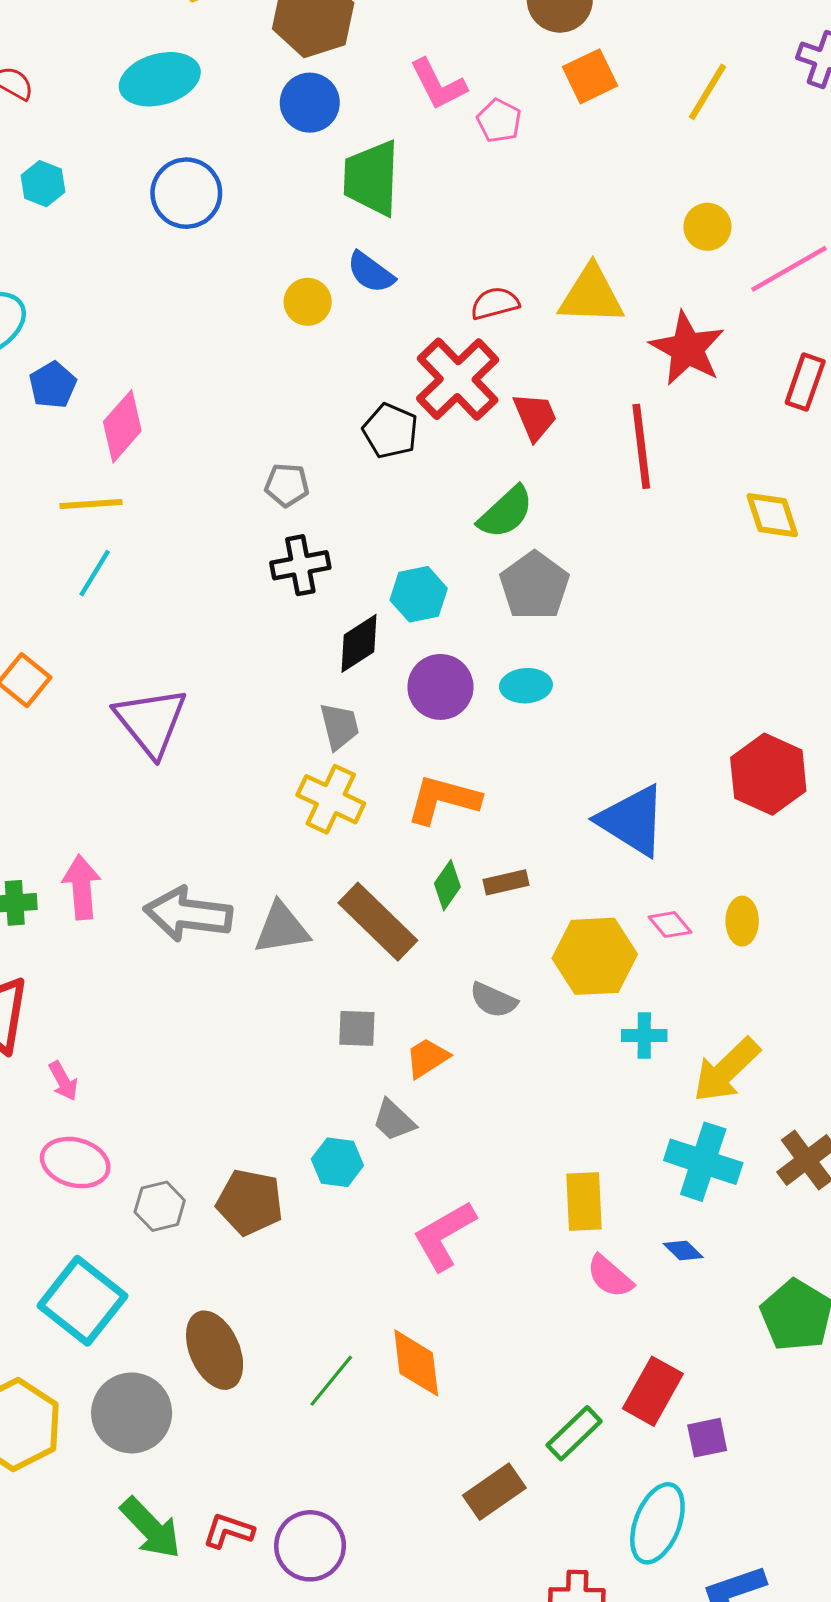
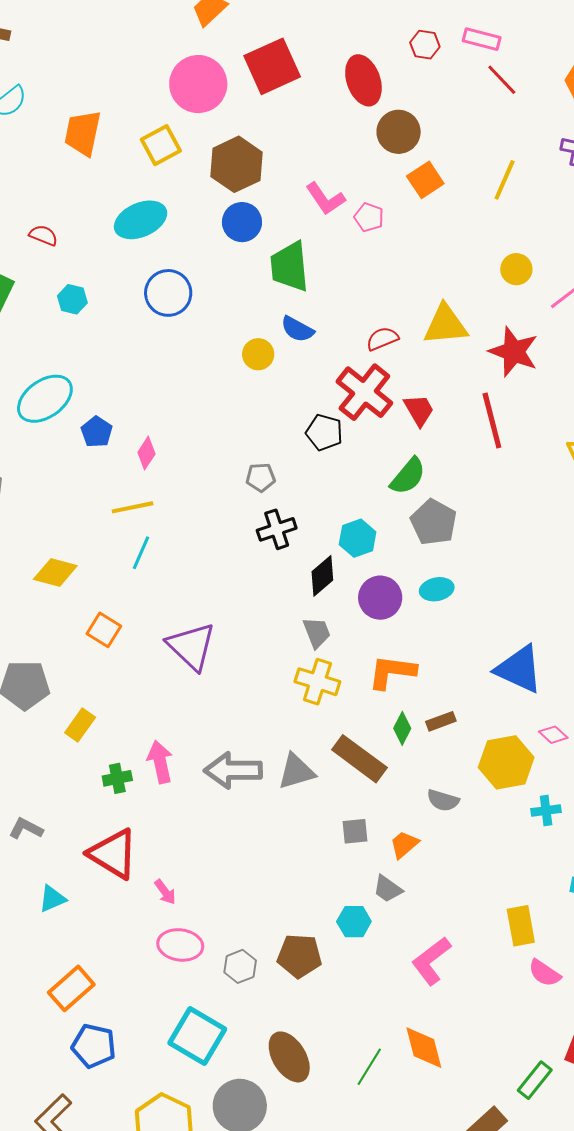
pink diamond: (122, 426) -> (146, 453), size x0.7

